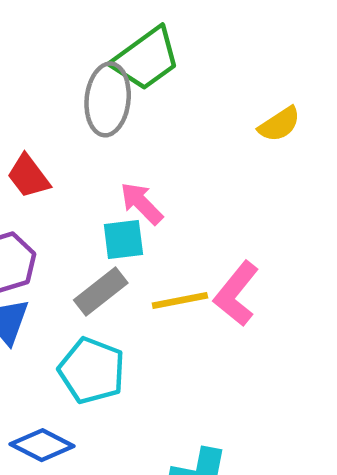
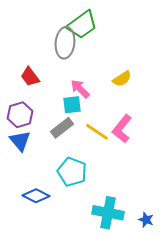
yellow semicircle: (279, 124) -> (122, 79), moved
yellow line: (180, 301) -> (97, 132), turned 45
cyan pentagon: (92, 371) -> (72, 172), moved

